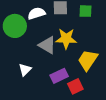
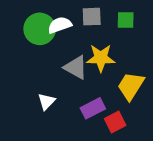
green circle: (15, 26) -> (40, 29), moved

